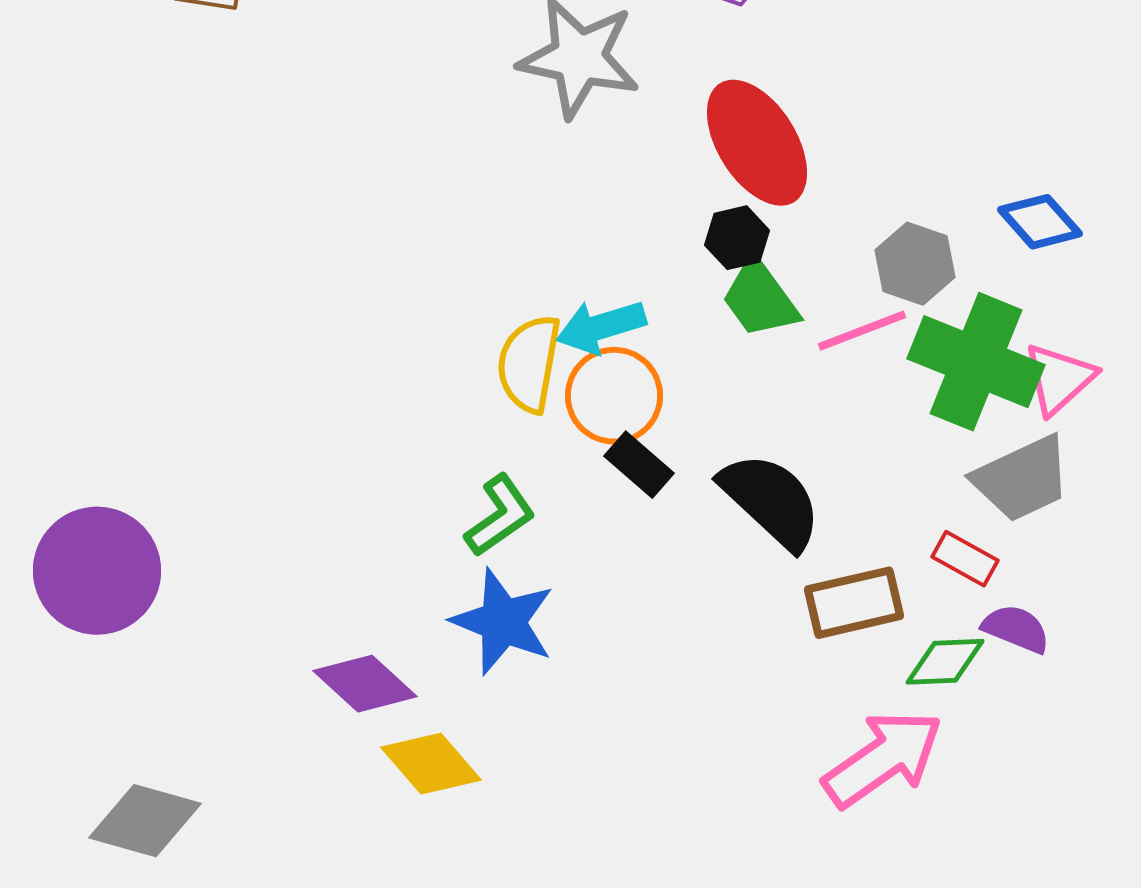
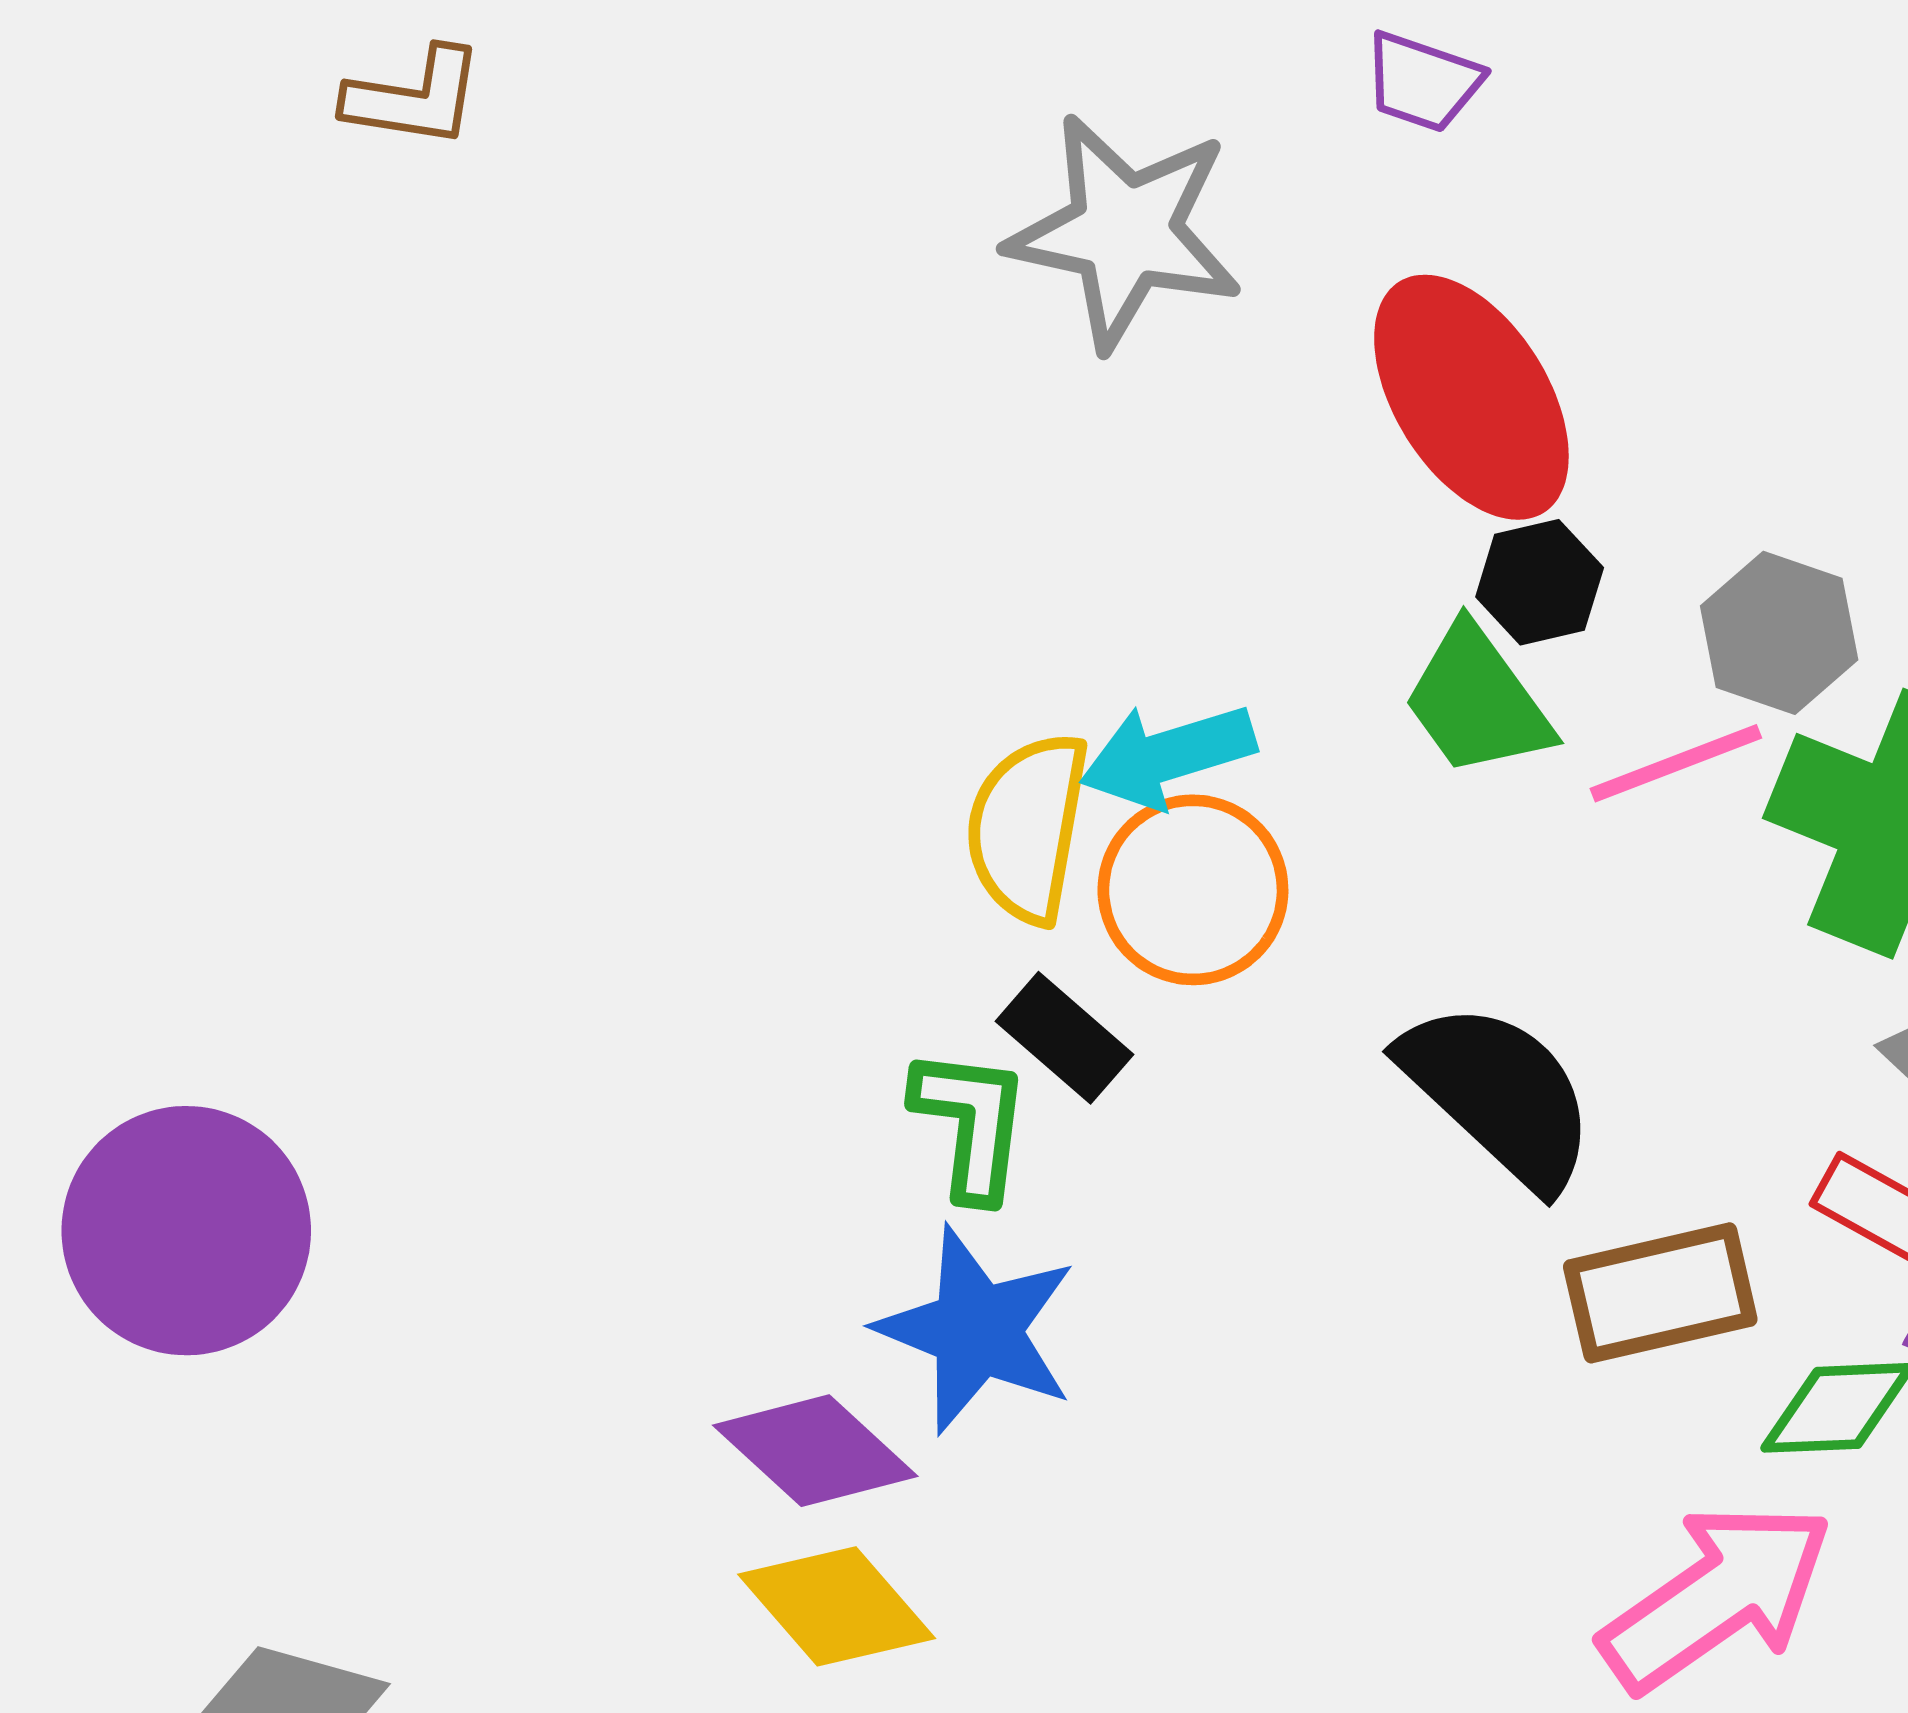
black hexagon: (737, 238) -> (1540, 582), moved
black rectangle: (639, 465) -> (1064, 1038), moved
green L-shape: (500, 516) -> (971, 1124), turned -48
purple diamond: (365, 684) -> (815, 1451), moved

